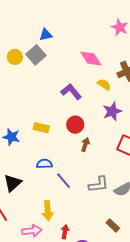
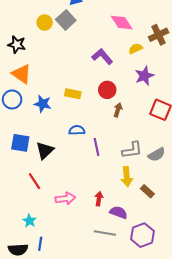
yellow semicircle: (104, 84) -> (136, 49), turned -56
purple line: (64, 181) -> (97, 147), turned 30
yellow arrow: (48, 211) -> (127, 177), moved

